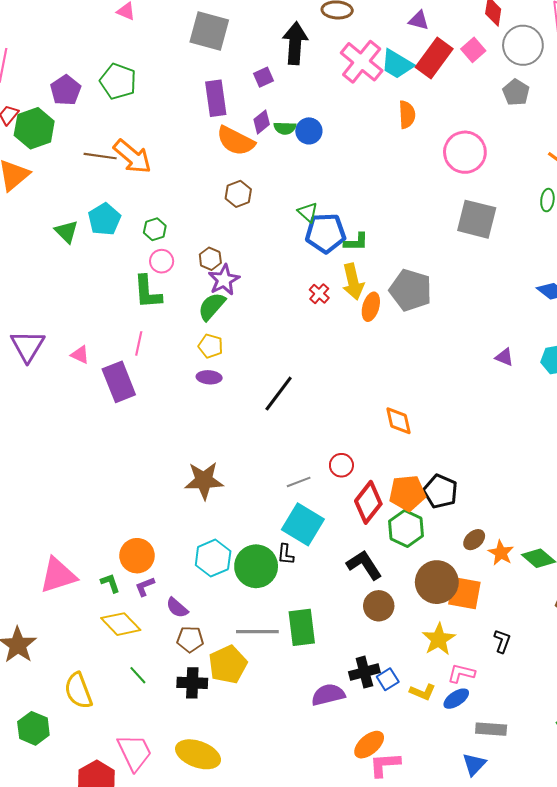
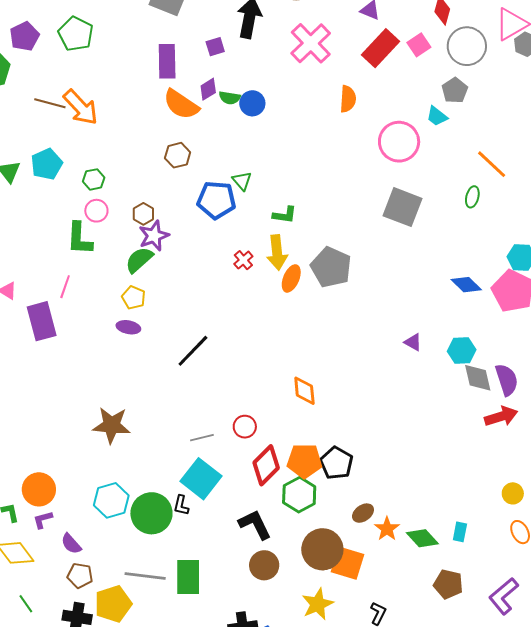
cyan trapezoid: (397, 64) -> (437, 116), moved, size x0.7
blue pentagon: (326, 233) -> (217, 200), moved

